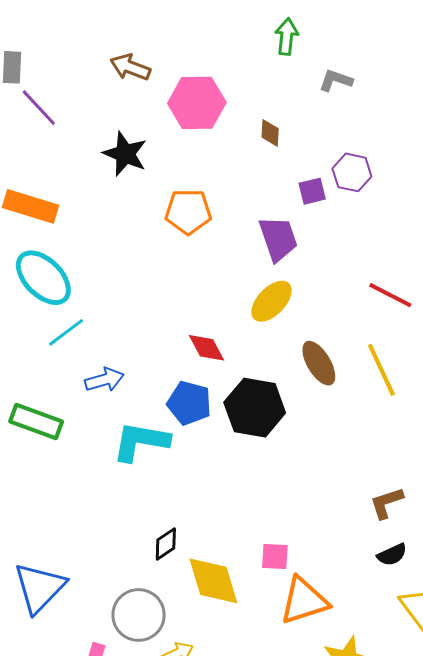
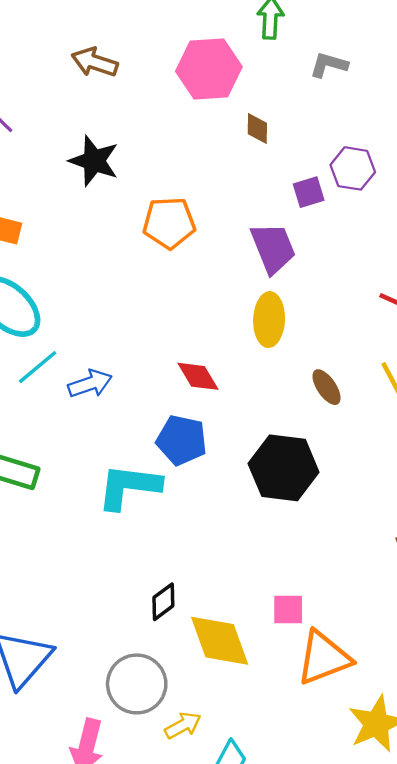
pink hexagon: (197, 103) -> (209, 69), moved
yellow ellipse: (271, 301) -> (269, 320), turned -39
brown ellipse: (319, 363) -> (327, 387), size x0.7
blue arrow: (104, 380) -> (90, 384), moved
black hexagon: (255, 408) -> (284, 468), moved

